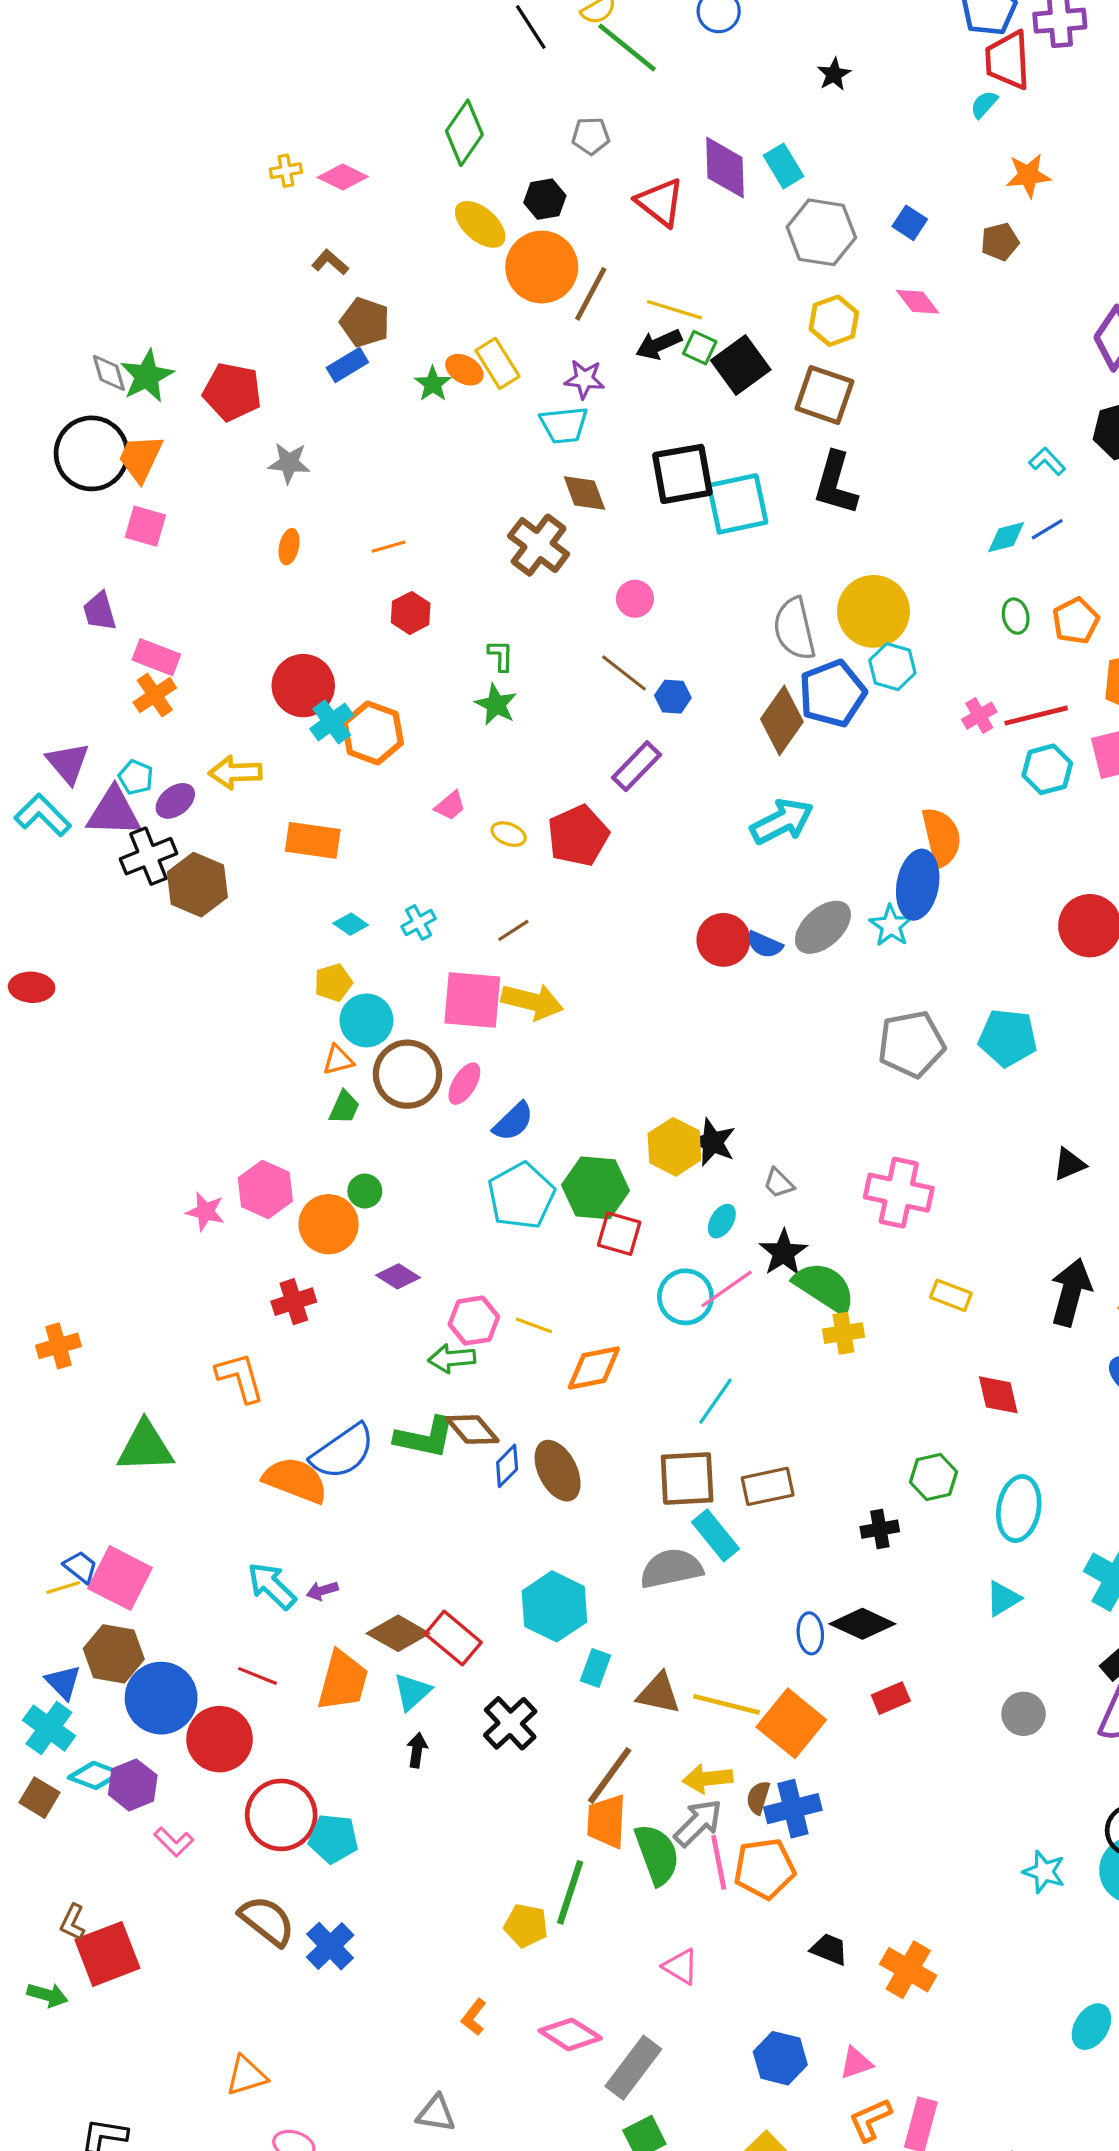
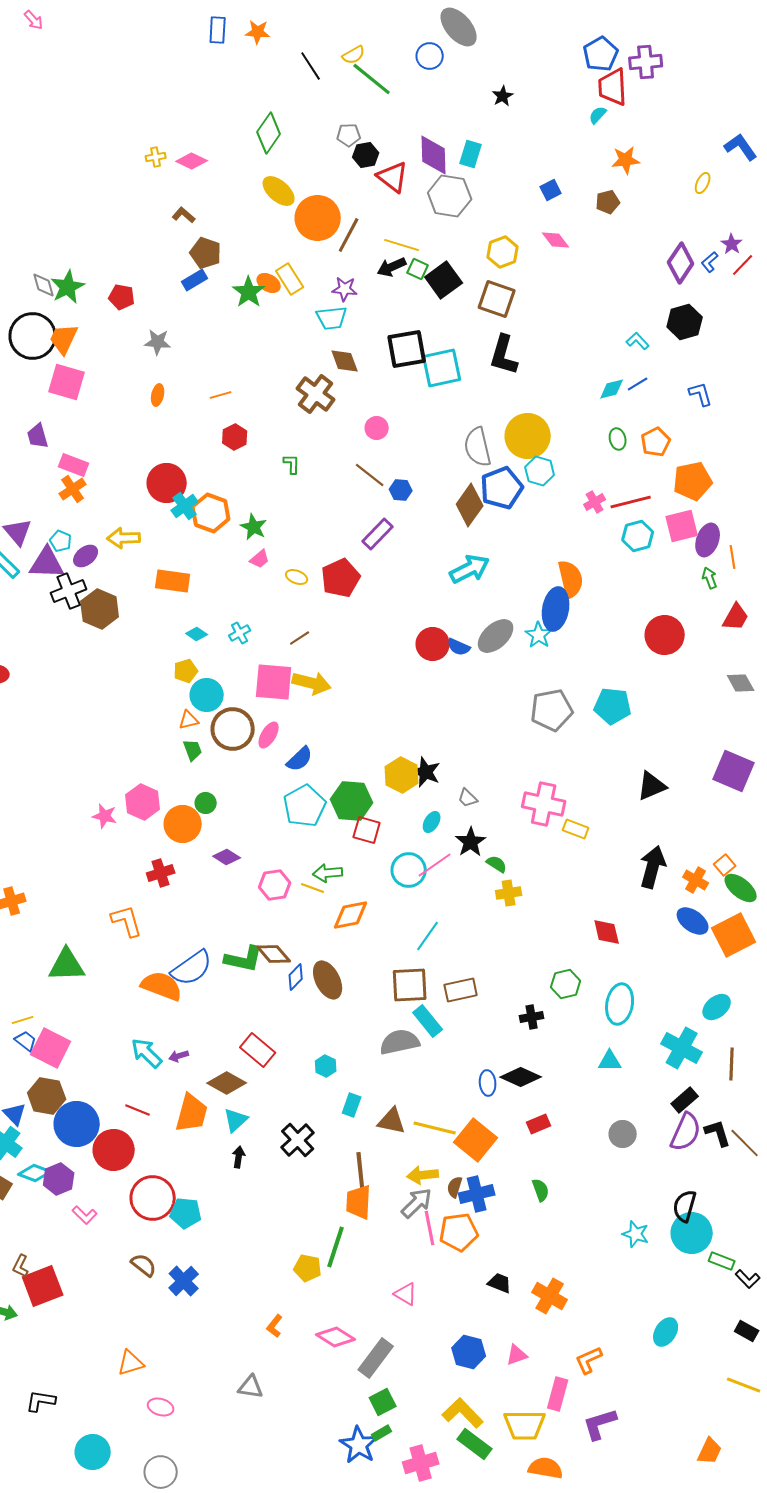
cyan rectangle: (783, 166) -> (471, 154), turned 48
black hexagon: (545, 199) -> (366, 155), moved
blue square: (910, 223) -> (551, 190), turned 30
gray hexagon: (821, 232) -> (450, 196), moved
green star: (433, 384) -> (249, 292), size x1.4
red pentagon: (232, 392) -> (122, 297), size x0.7
pink square: (145, 526) -> (67, 382), size x1.4
green star: (496, 705) -> (254, 527), moved
green trapezoid: (344, 1107) -> (193, 750), turned -45
black triangle: (1069, 1164) -> (652, 786), size x1.4
green semicircle: (824, 1287) -> (497, 864), size x0.5
yellow rectangle: (951, 1295) -> (576, 829), moved
green arrow: (452, 1358) -> (328, 873), moved
yellow line: (63, 1587) -> (23, 1020), moved
cyan triangle: (1003, 1599) -> (610, 1061), turned 30
cyan hexagon: (554, 1606) -> (326, 1066), size x0.5
red rectangle: (453, 1638) -> (258, 1050), moved
brown line: (610, 1775) -> (361, 1173), turned -42
green semicircle: (657, 1854) -> (541, 1190), moved, size x0.6
brown semicircle: (267, 1921) -> (144, 1265), size x0.7
orange L-shape: (870, 2120) -> (589, 1360), moved

